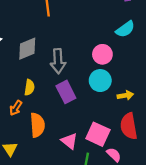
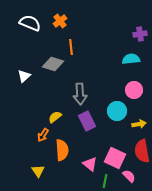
cyan semicircle: (125, 29) -> (131, 59), moved, turned -150
gray diamond: (27, 49) -> (53, 64), moved, turned 40
pink circle: (102, 54) -> (134, 90), moved
yellow semicircle: (29, 87) -> (55, 117), turned -136

